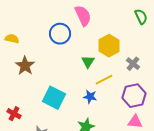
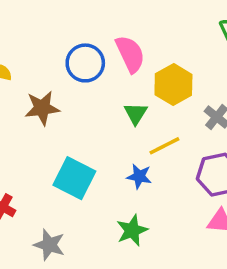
pink semicircle: (83, 16) -> (130, 54), moved
brown star: (25, 66) -> (42, 108), moved, turned 30

